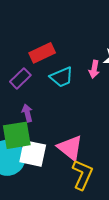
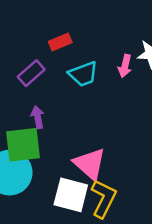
red rectangle: (42, 53) -> (60, 42), size x0.7
white square: (33, 153) -> (71, 195), moved

